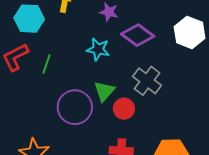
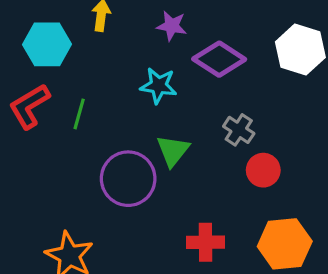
gray cross: (147, 81) -> (239, 130), size x0.7
red circle: (124, 109) -> (263, 170), moved

